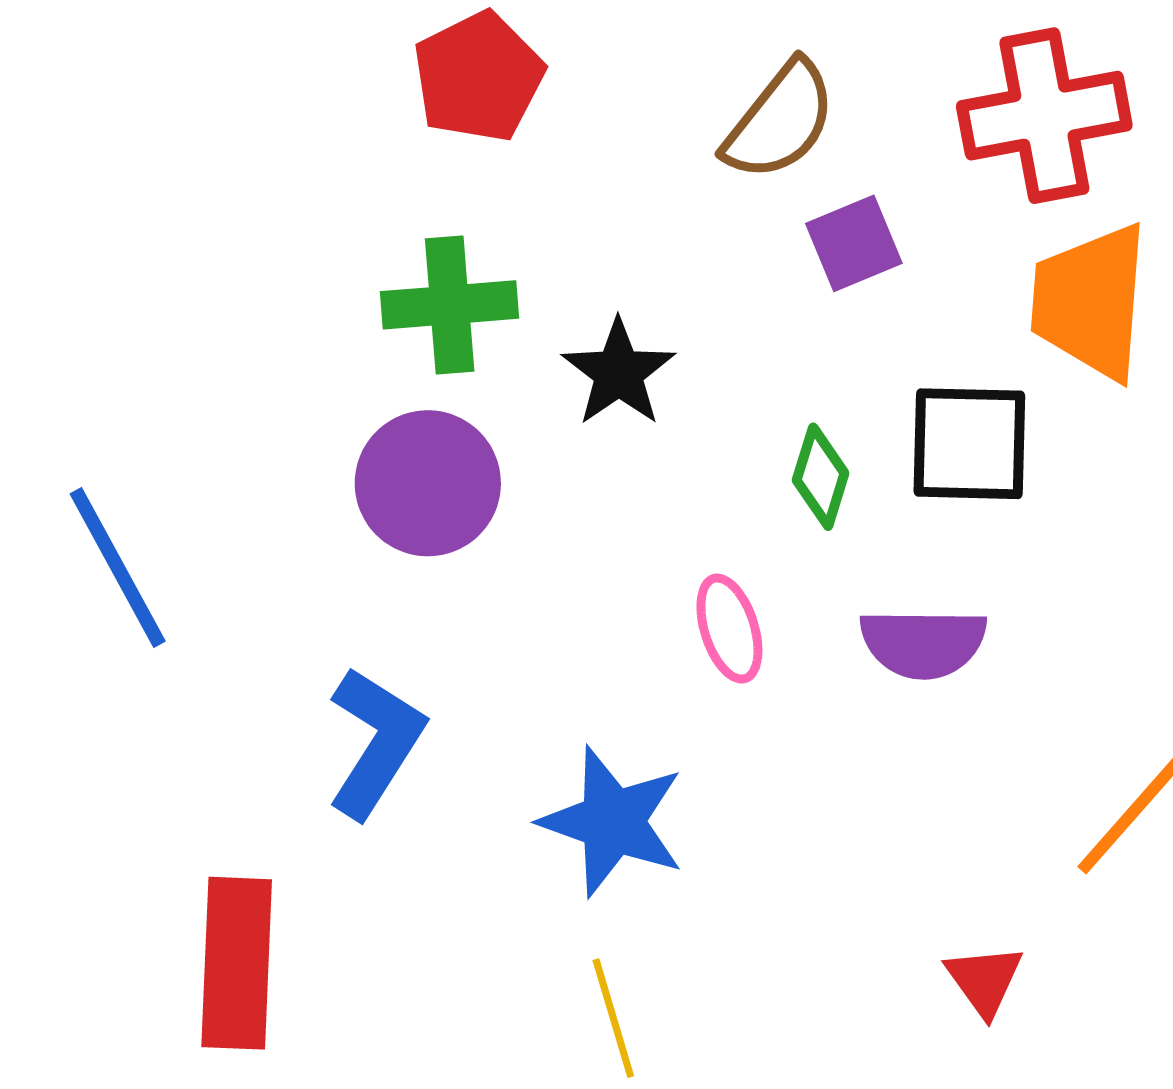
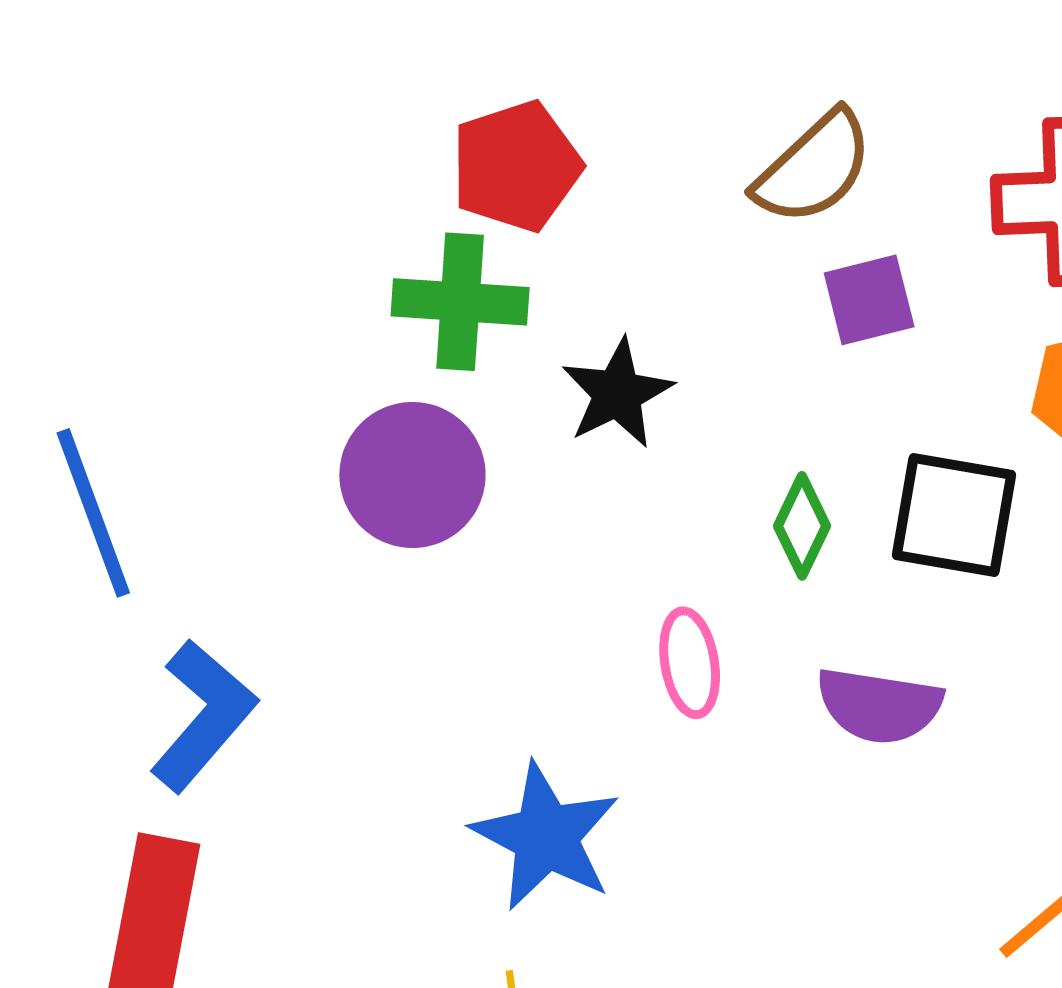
red pentagon: (478, 77) -> (516, 166), moved
blue L-shape: (375, 742) -> (203, 716), moved

